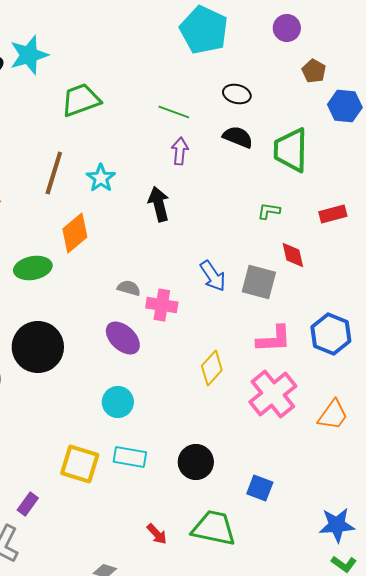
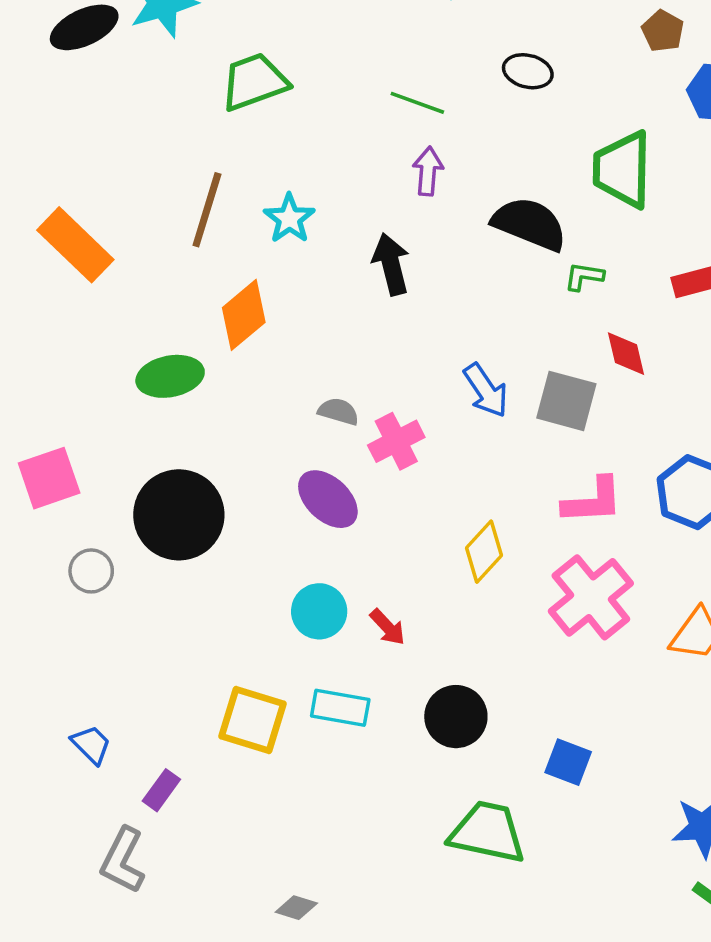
black semicircle: (238, 137) -> (530, 224), moved, size x1.4
pink cross: (162, 305) -> (396, 441), turned -36
red arrow: (157, 534) -> (388, 627), moved

